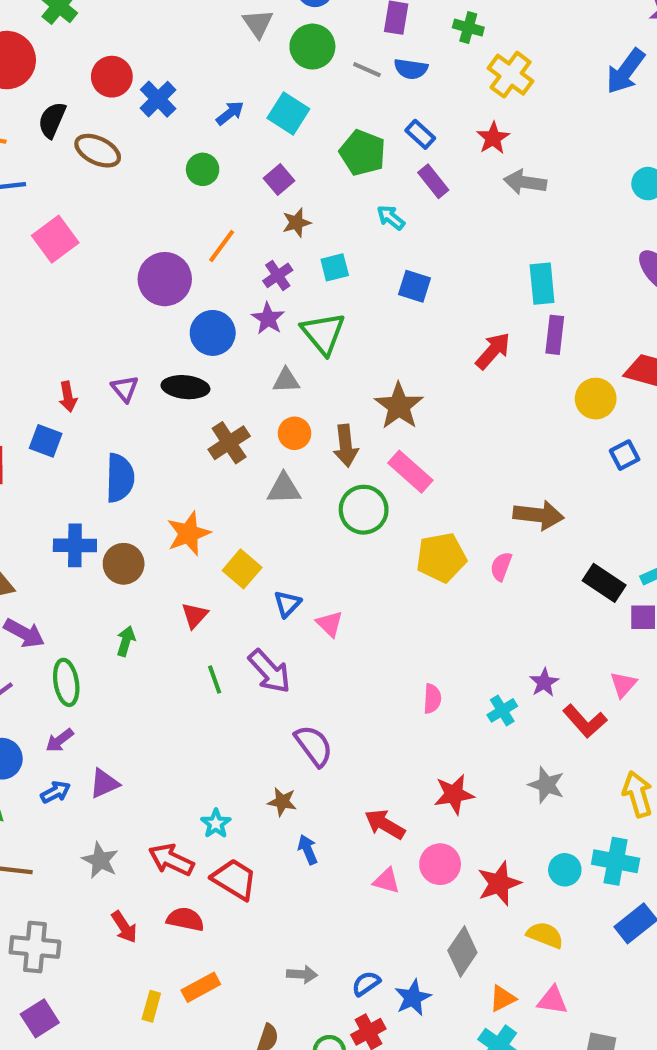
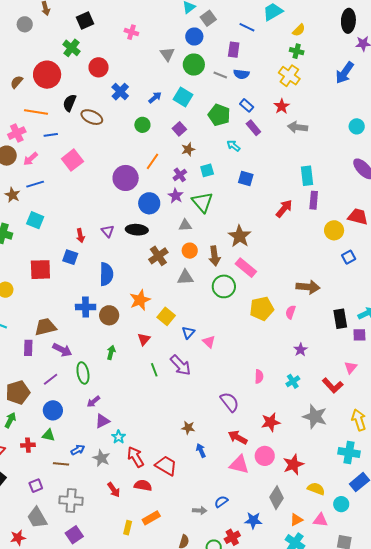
green cross: (468, 28) -> (297, 51), moved
red circle: (112, 77) -> (99, 67), moved
black rectangle: (604, 583) -> (340, 319), turned 48
purple star: (544, 682) -> (301, 350), moved
purple arrow: (60, 740) -> (93, 402), moved
purple semicircle: (314, 746) -> (230, 402), moved
gray star: (546, 785) -> (315, 417), size x1.4
blue arrow: (56, 792) -> (78, 450), moved
cyan star: (216, 824) -> (119, 437), moved
red arrow: (171, 860) -> (135, 457), turned 35
cyan circle: (565, 870) -> (341, 504), moved
pink triangle: (387, 881) -> (239, 465), size x1.5
blue semicircle: (366, 984) -> (221, 502), moved
blue star: (413, 998) -> (253, 520), turned 30

